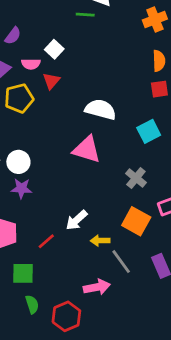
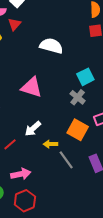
cyan square: (149, 131) -> (85, 77), moved
pink triangle: (87, 149) -> (31, 87), moved
pink arrow: (97, 287) -> (21, 174), moved

